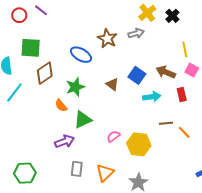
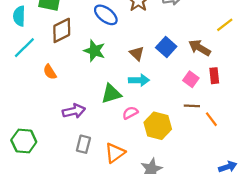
yellow line: (185, 49) -> (225, 25), turned 56
pink square: (192, 70) -> (191, 79), moved
green star: (75, 87) -> (94, 51), turned 30
cyan arrow: (152, 97) -> (139, 80), moved
orange semicircle: (61, 106) -> (50, 72), moved
green triangle: (83, 120) -> (111, 94), moved

